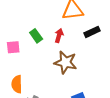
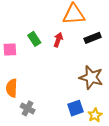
brown star: (65, 62) -> (91, 77), moved

